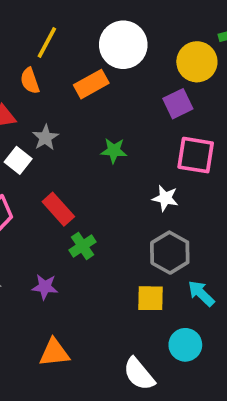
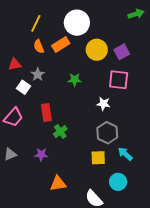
yellow circle: (197, 62) -> (97, 50), moved
orange semicircle: (30, 81) -> (39, 46), moved
purple square: (178, 104) -> (122, 52), moved
red rectangle: (58, 209) -> (46, 112), turned 36
orange triangle: (54, 353) -> (58, 184), moved

